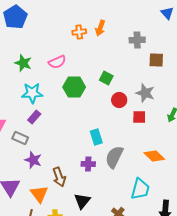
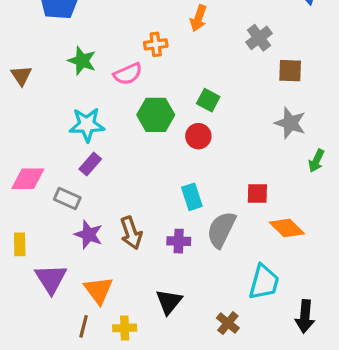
orange cross: (79, 32) -> (156, 44), moved
gray cross: (137, 40) -> (259, 38), turned -35
green star: (23, 63) -> (82, 61), moved
gray star: (145, 93) -> (290, 123), moved
red circle: (119, 100) -> (198, 136), moved
red square: (139, 117) -> (257, 194), moved
brown arrow: (59, 177) -> (131, 233), moved

